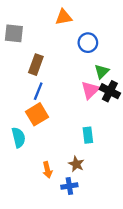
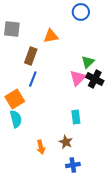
orange triangle: (64, 17) -> (51, 36), moved
blue circle: (88, 43) -> (81, 12), moved
orange square: (37, 114) -> (15, 99), moved
blue cross: (69, 186) -> (73, 165), moved

